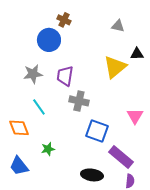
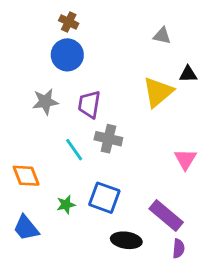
brown cross: (64, 20) -> (69, 22), moved
cyan line: (39, 107) -> (74, 150), moved
blue square: (97, 131) -> (104, 198), moved

